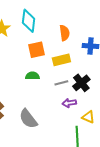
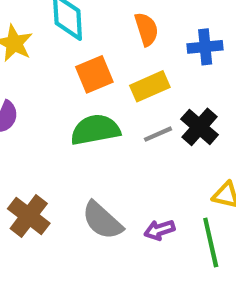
green semicircle: (32, 76) -> (95, 130), size x1.6
purple arrow: (69, 103) -> (159, 230), moved

